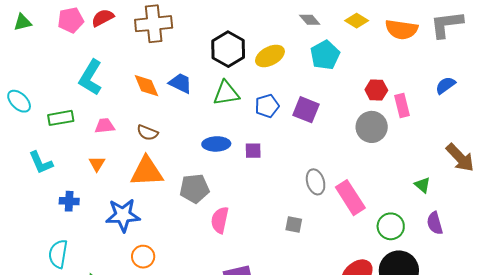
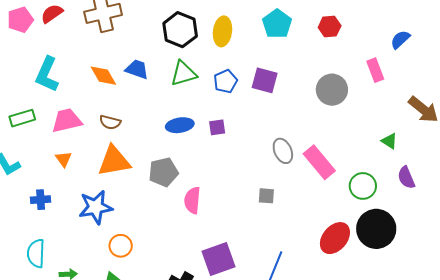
yellow ellipse: (270, 56) -> (222, 31), turned -48
red hexagon: (376, 90) -> (330, 27), moved
pink rectangle: (402, 106) -> (375, 70), moved
pink trapezoid: (105, 126) -> (67, 121), size x1.5

